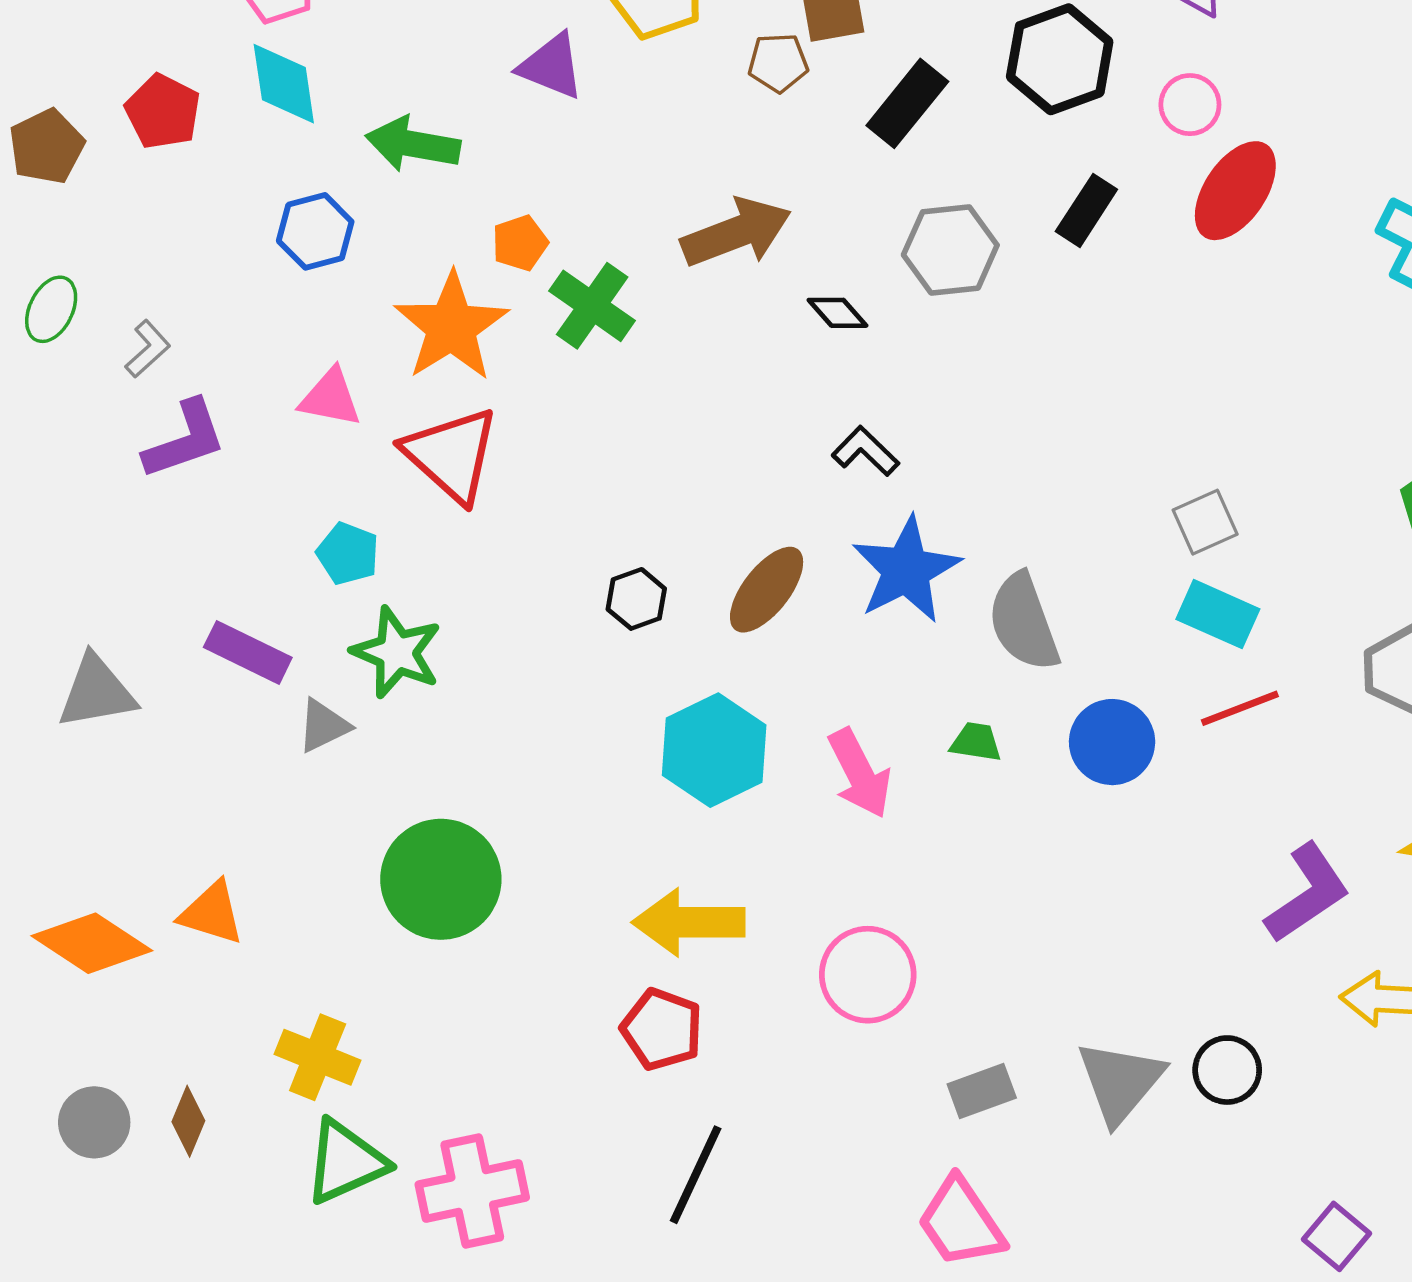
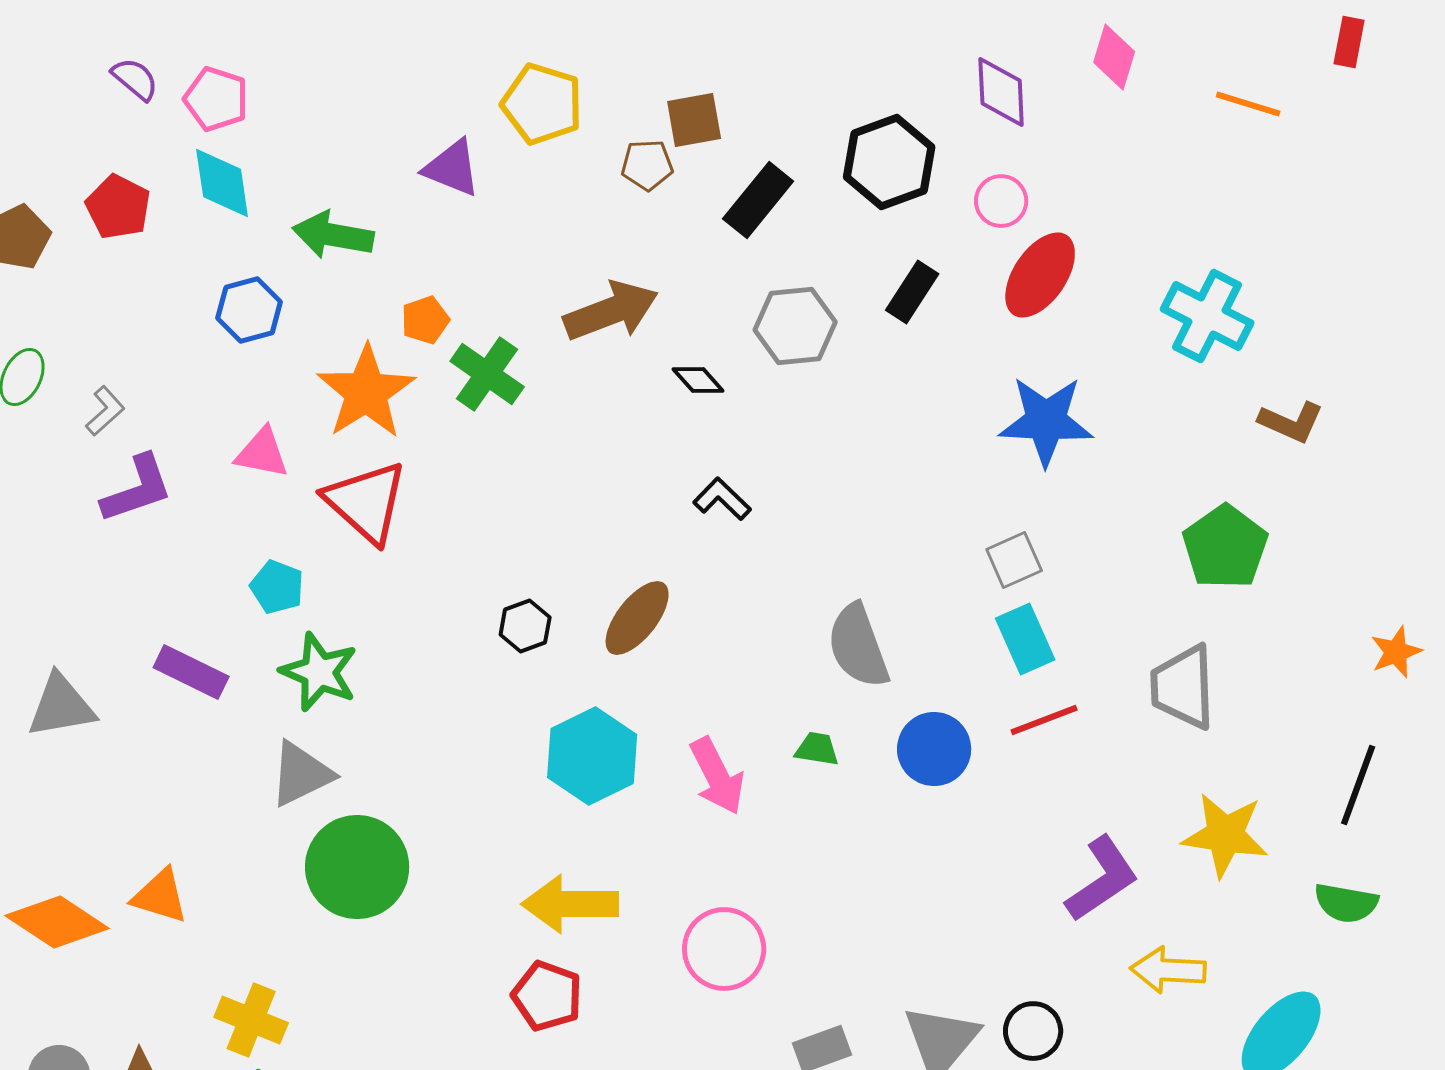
blue star: (906, 570) -> (1046, 421), moved, turned 30
cyan rectangle: (1218, 614) -> (1025, 639), turned 42
gray triangle: (323, 726) -> (301, 774), moved, size x1.4

